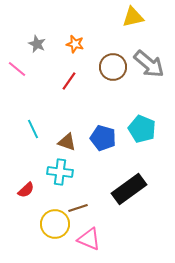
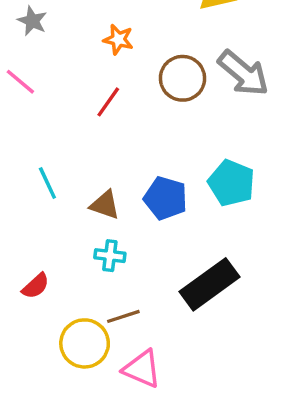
gray star: (37, 44) -> (32, 21), moved
cyan cross: (60, 172) -> (110, 256), moved, size x0.7

